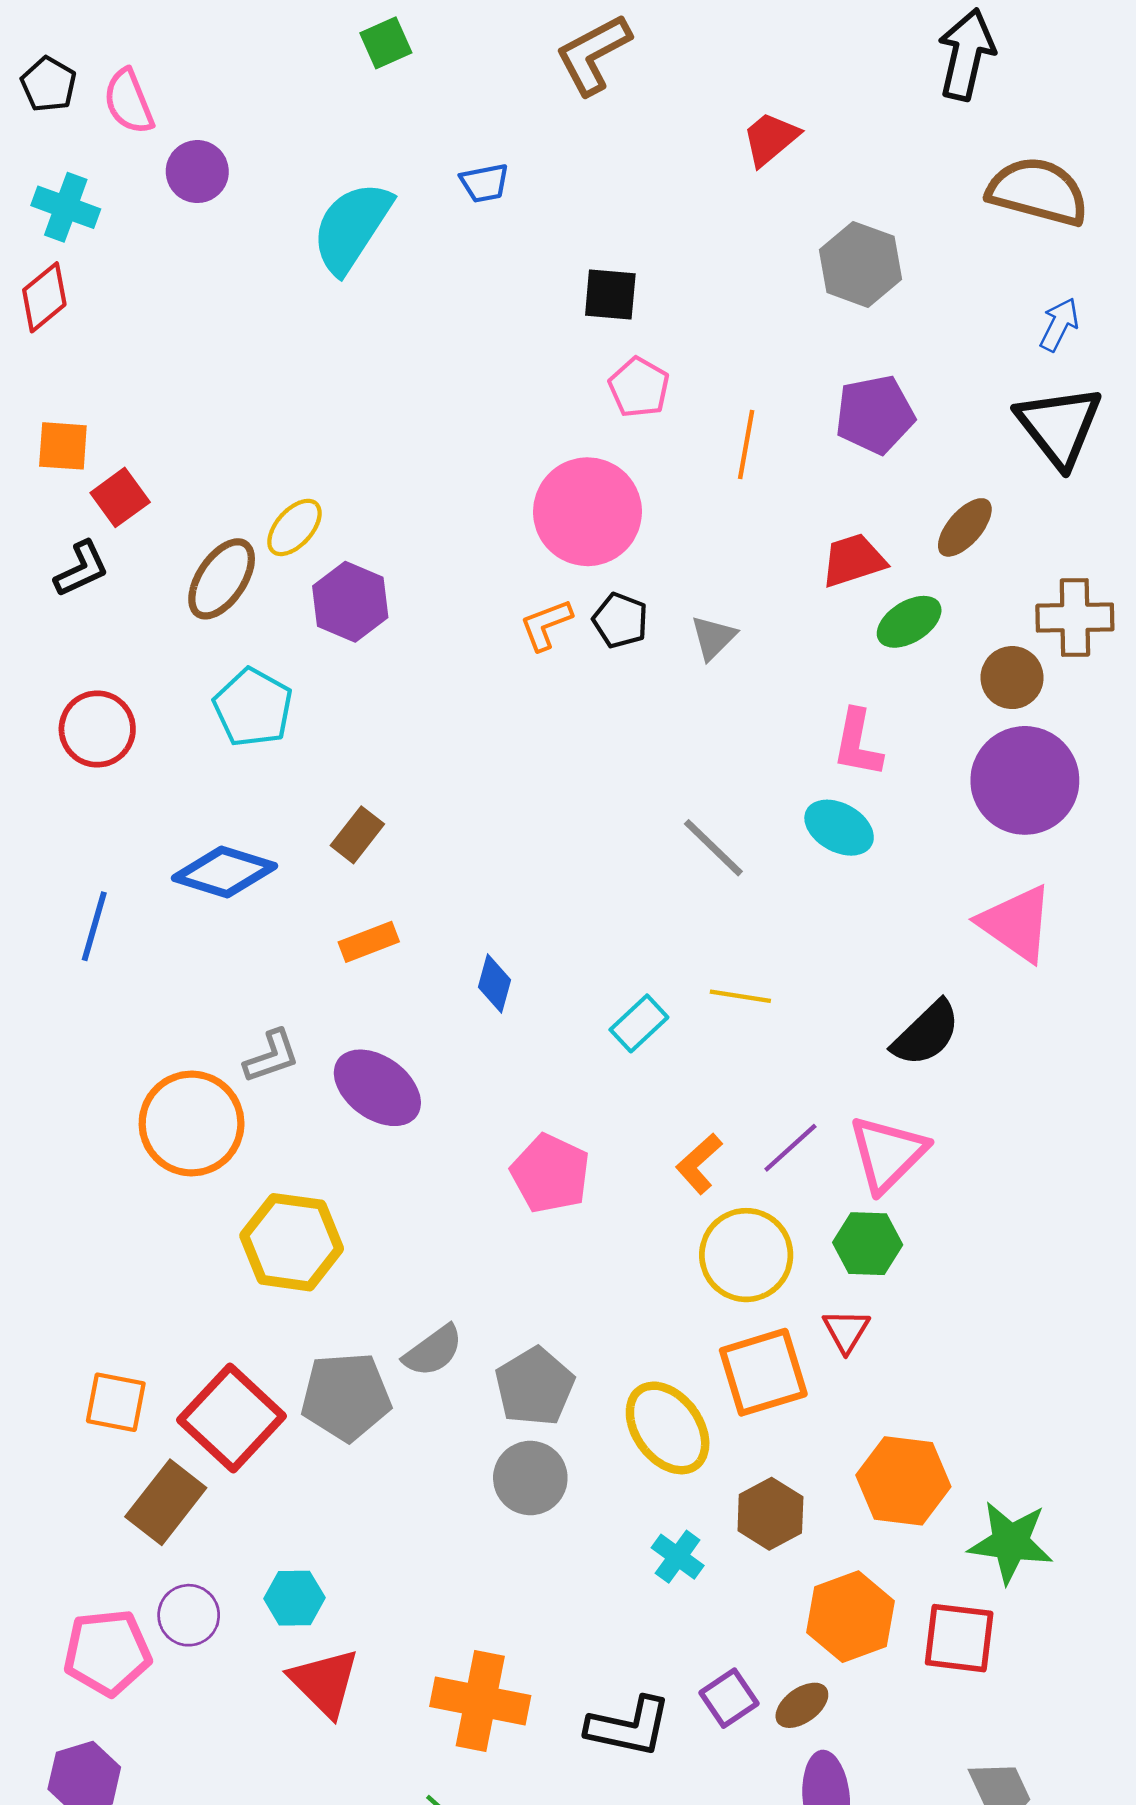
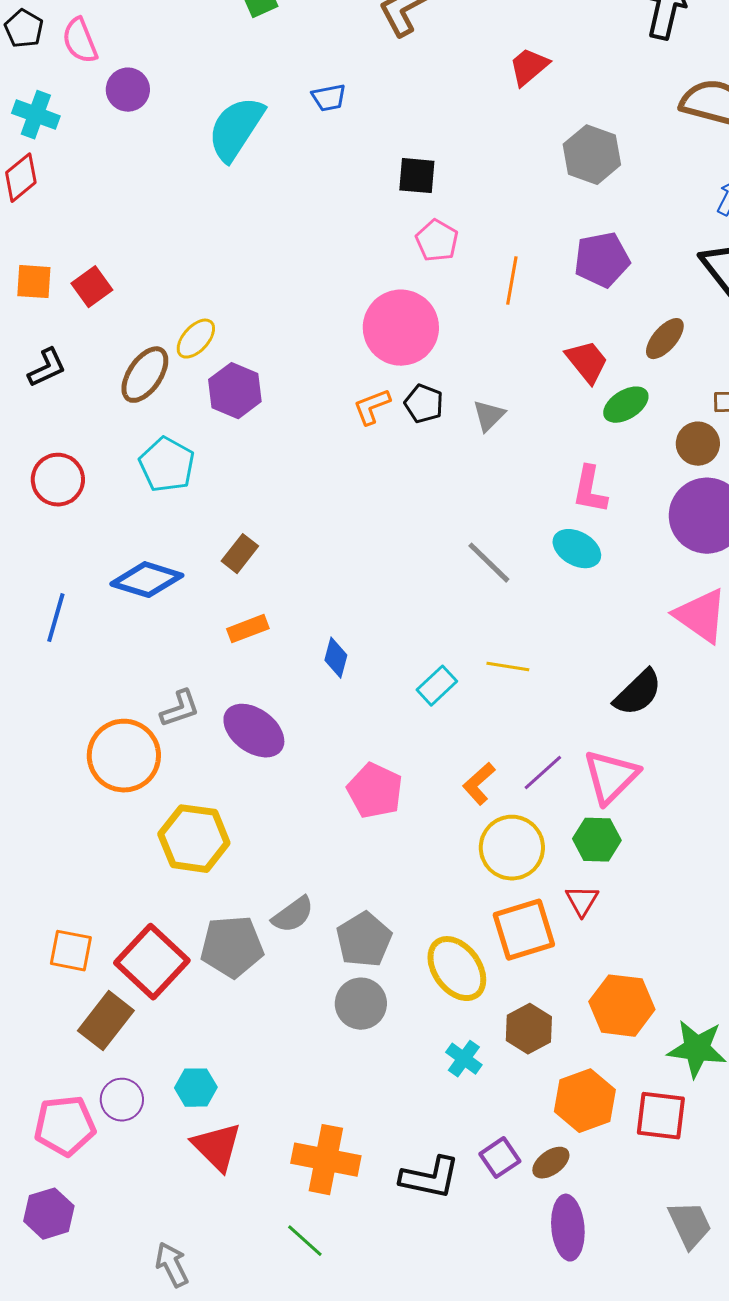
red square: (120, 497) -> (92, 287), moved
red trapezoid: (853, 560) -> (587, 362), turned 69

